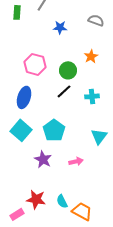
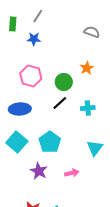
blue star: (60, 27) -> (34, 39), moved
blue ellipse: (24, 97) -> (20, 109), turned 70

